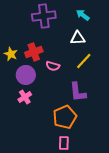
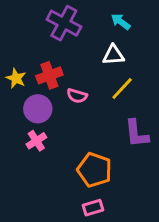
purple cross: (44, 16) -> (64, 23), turned 35
purple L-shape: (78, 92) -> (137, 134), moved
orange pentagon: (65, 117) -> (94, 170), turned -30
pink rectangle: (64, 143) -> (93, 208), turned 72

